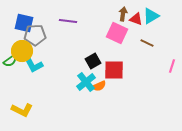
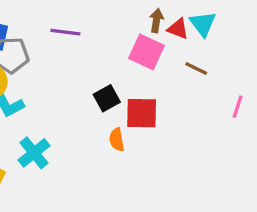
cyan triangle: (151, 16) -> (203, 24), turned -36
cyan cross: (86, 82) -> (34, 153), moved
orange semicircle: (99, 86) -> (117, 140), turned 104

